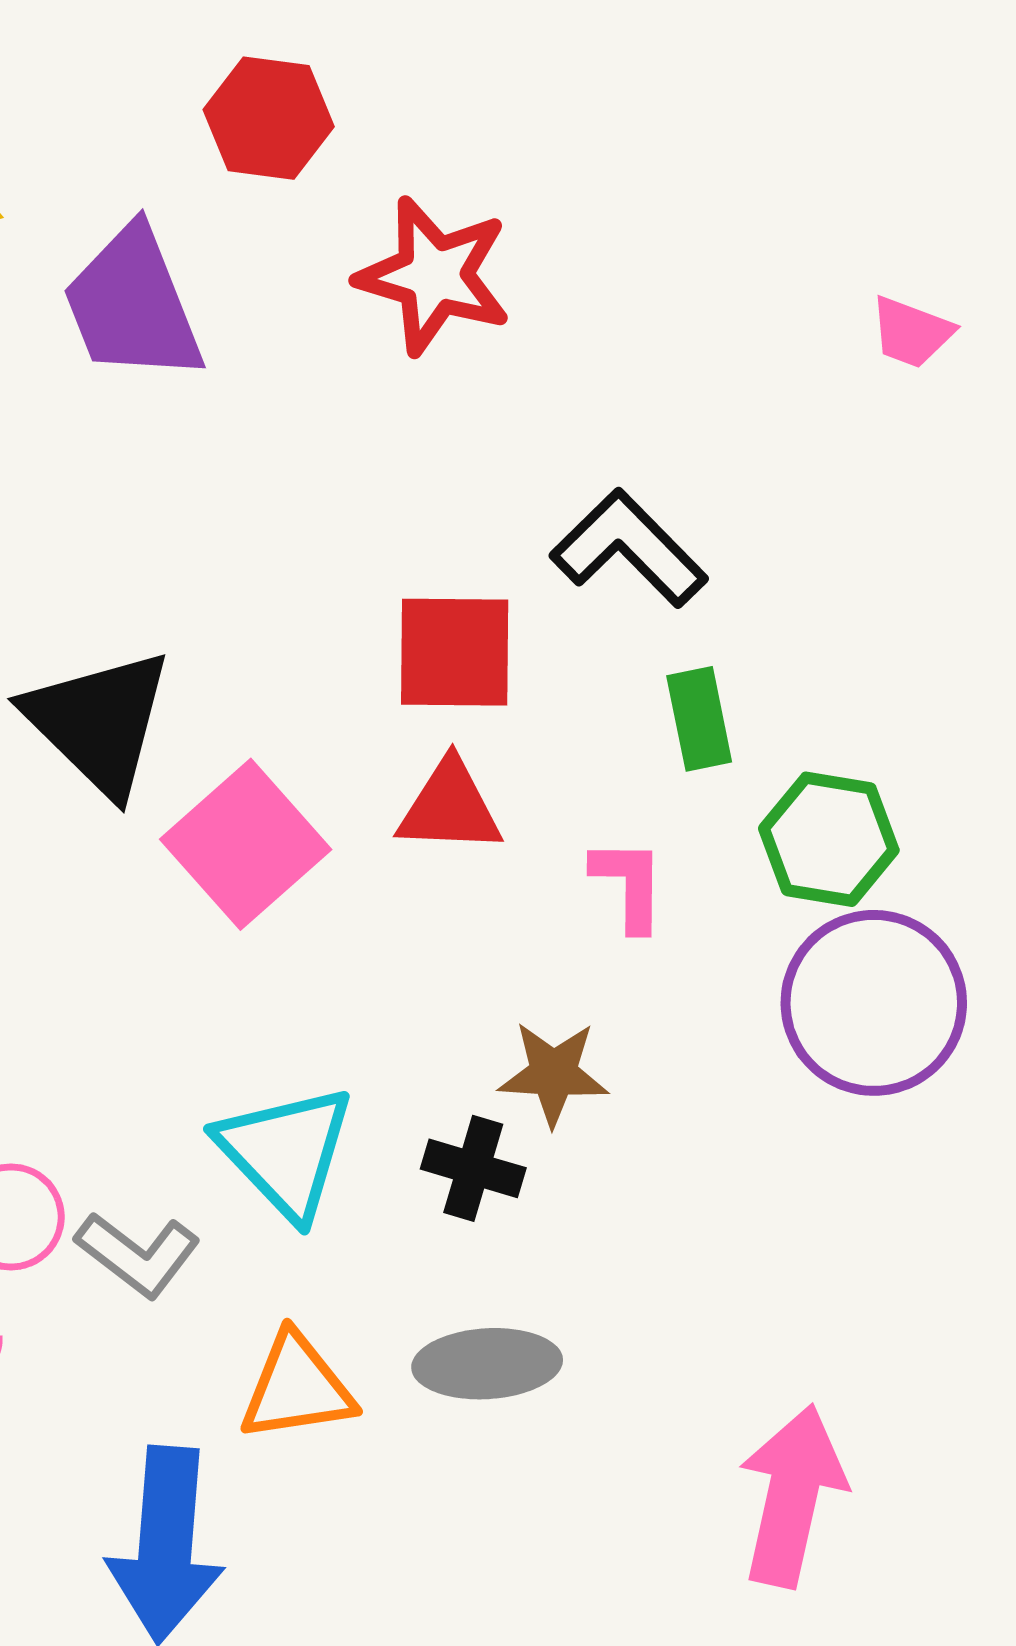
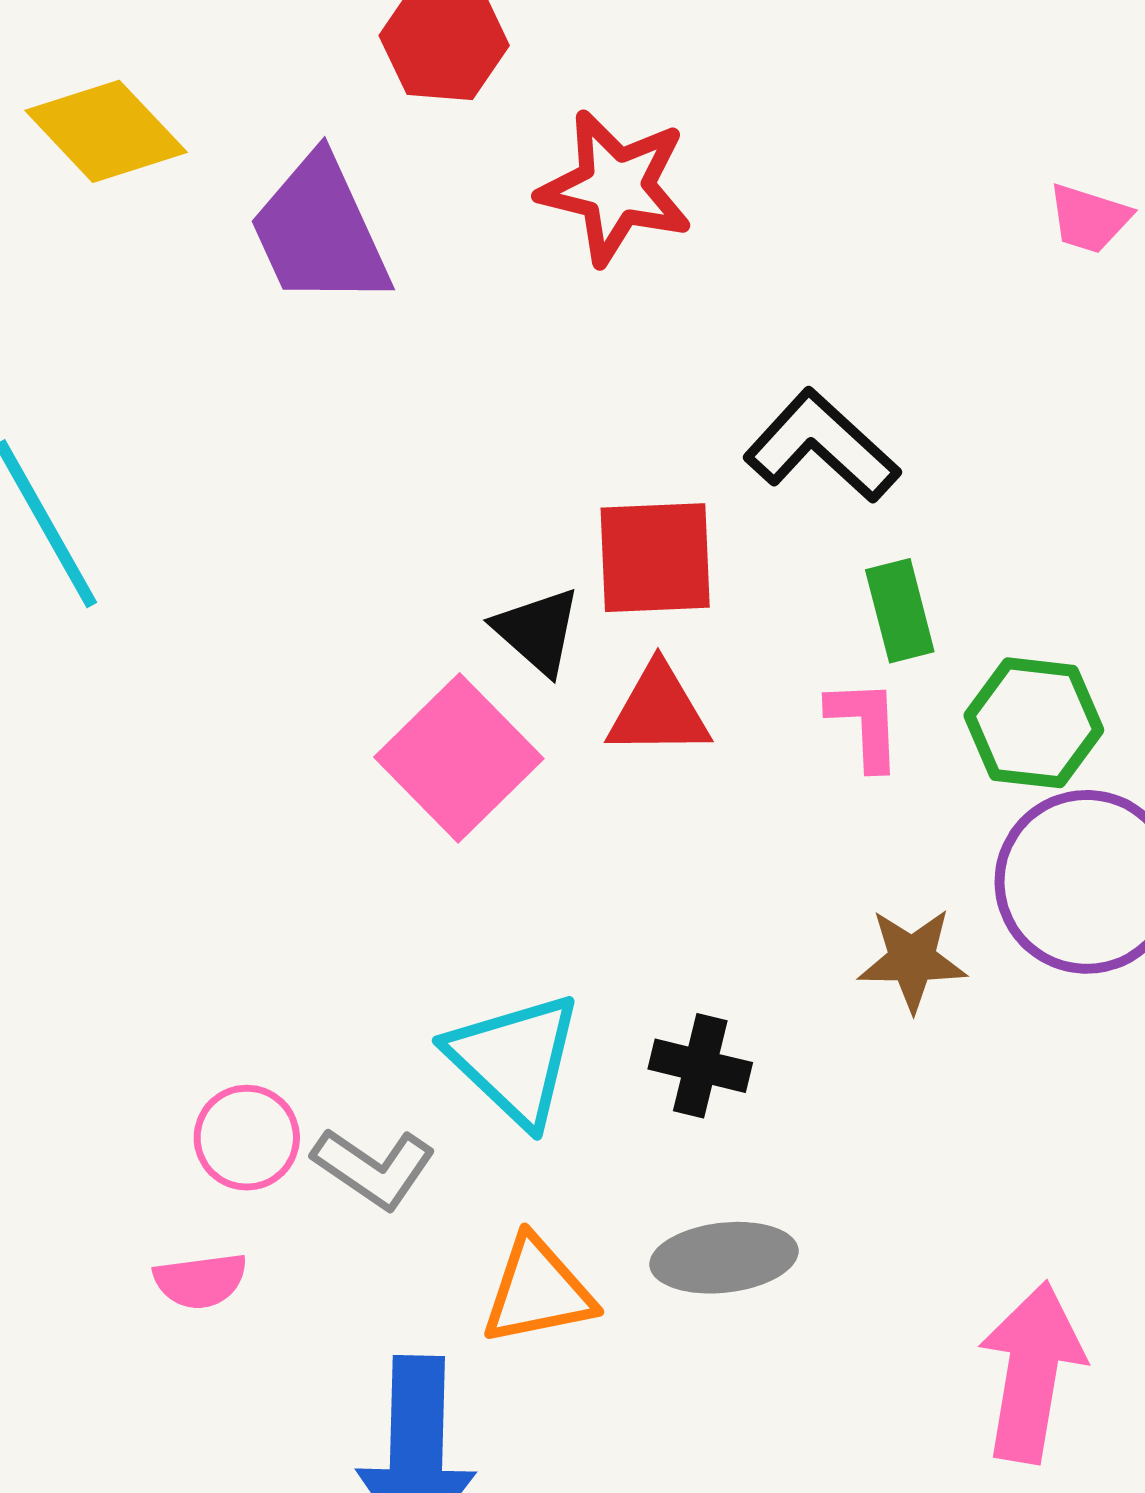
black triangle: (99, 722) -> (537, 631), moved, size x0.6
pink L-shape: (629, 885) -> (865, 724), moved
brown star: (553, 1074) -> (912, 960), moved

